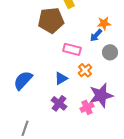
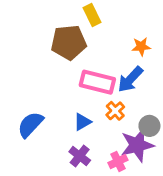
blue arrow: (96, 35) -> (130, 79), moved, size x1.5
pink rectangle: (72, 49) -> (97, 82), size x1.4
gray circle: (110, 52) -> (149, 126), moved

